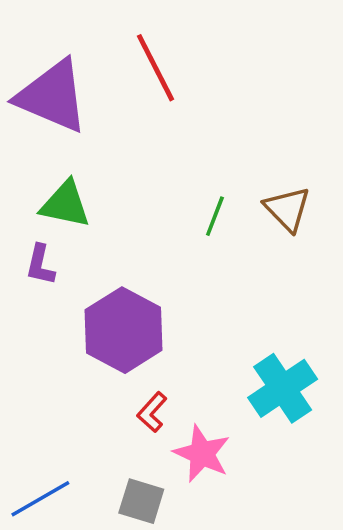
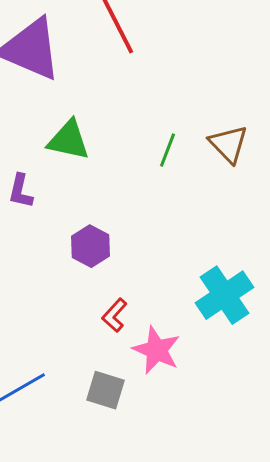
green triangle: (65, 204) -> (69, 140), moved
purple hexagon: (124, 330) -> (91, 246), size x0.6

